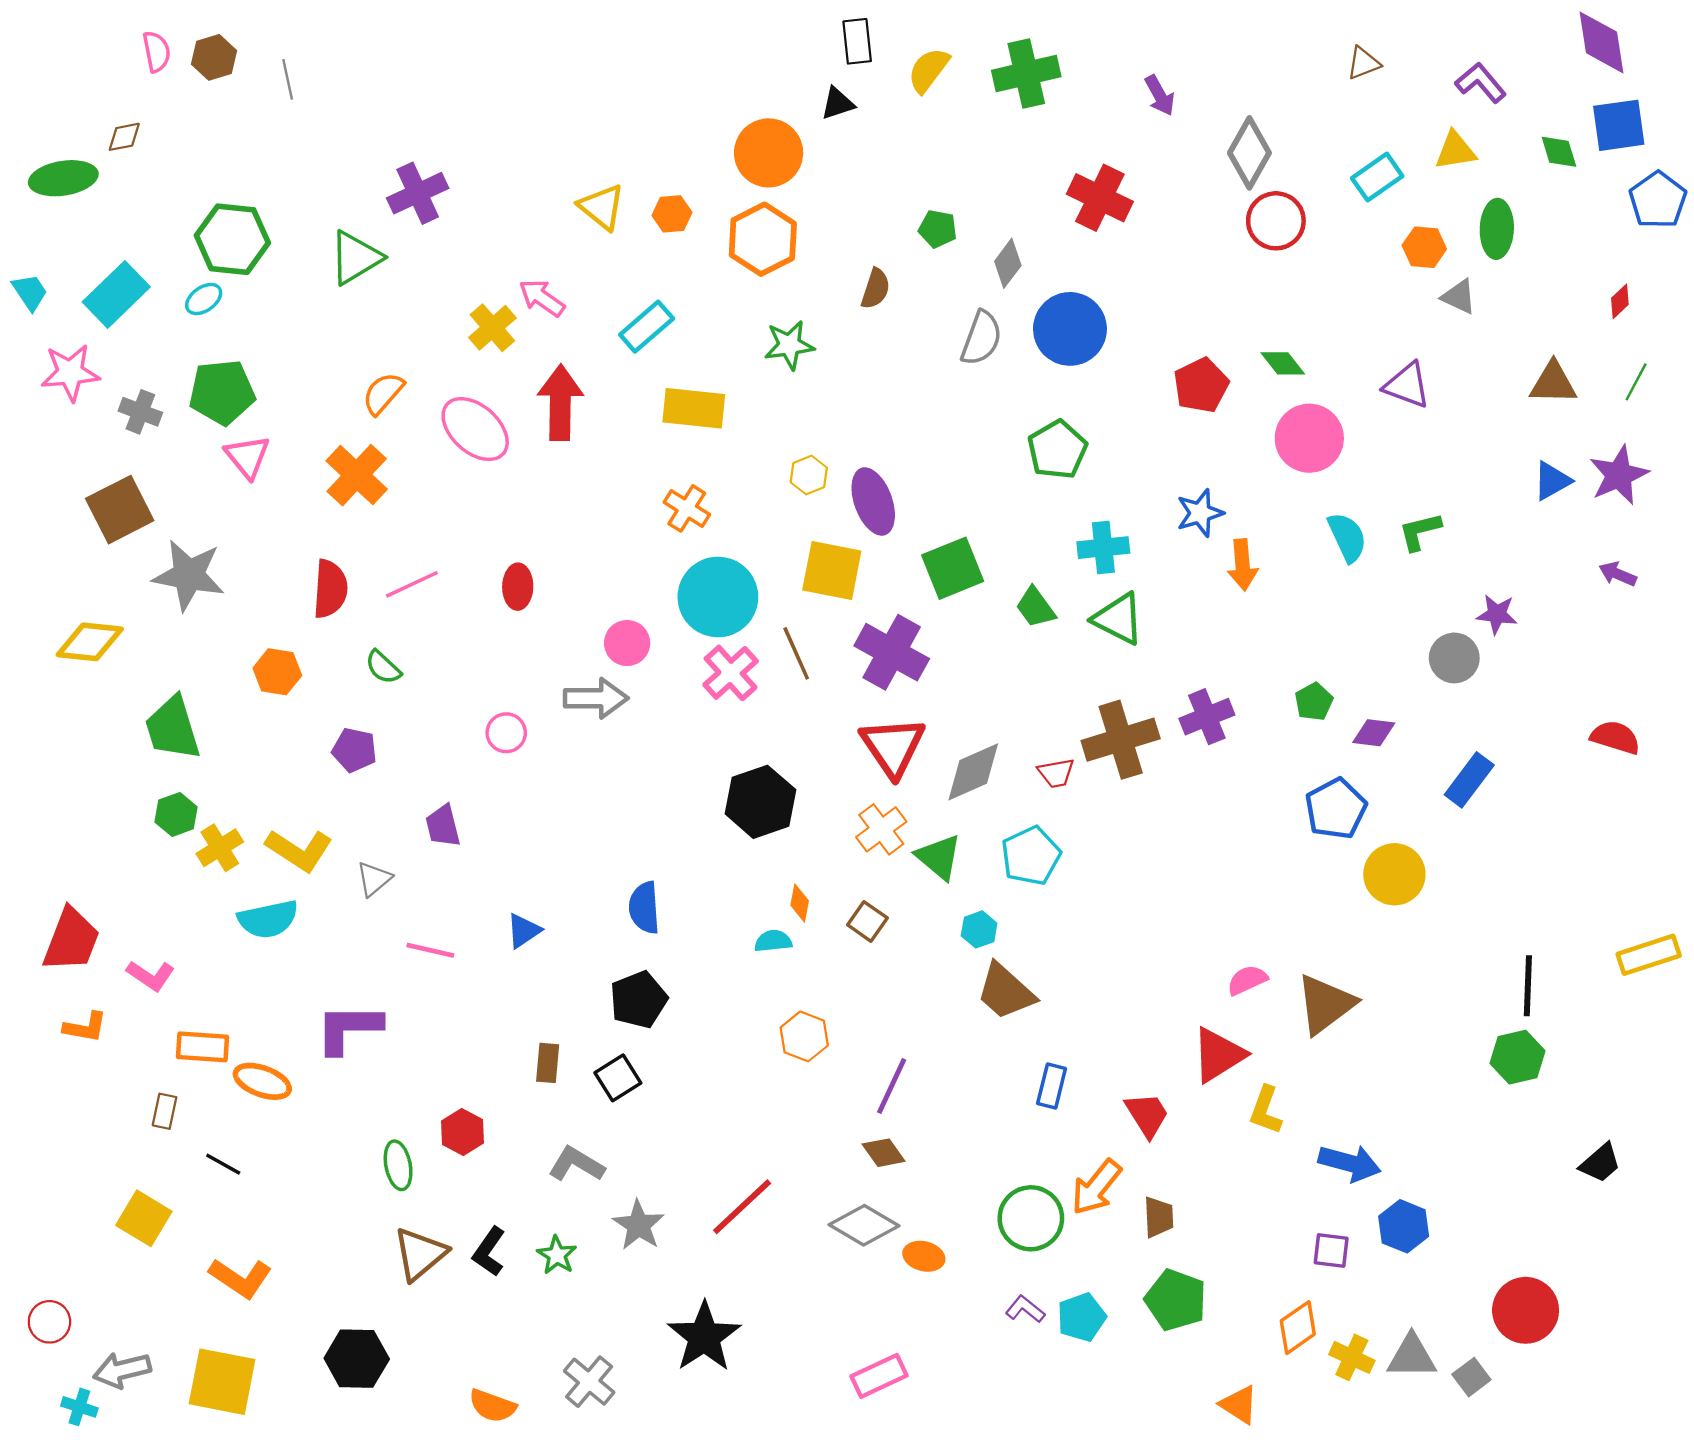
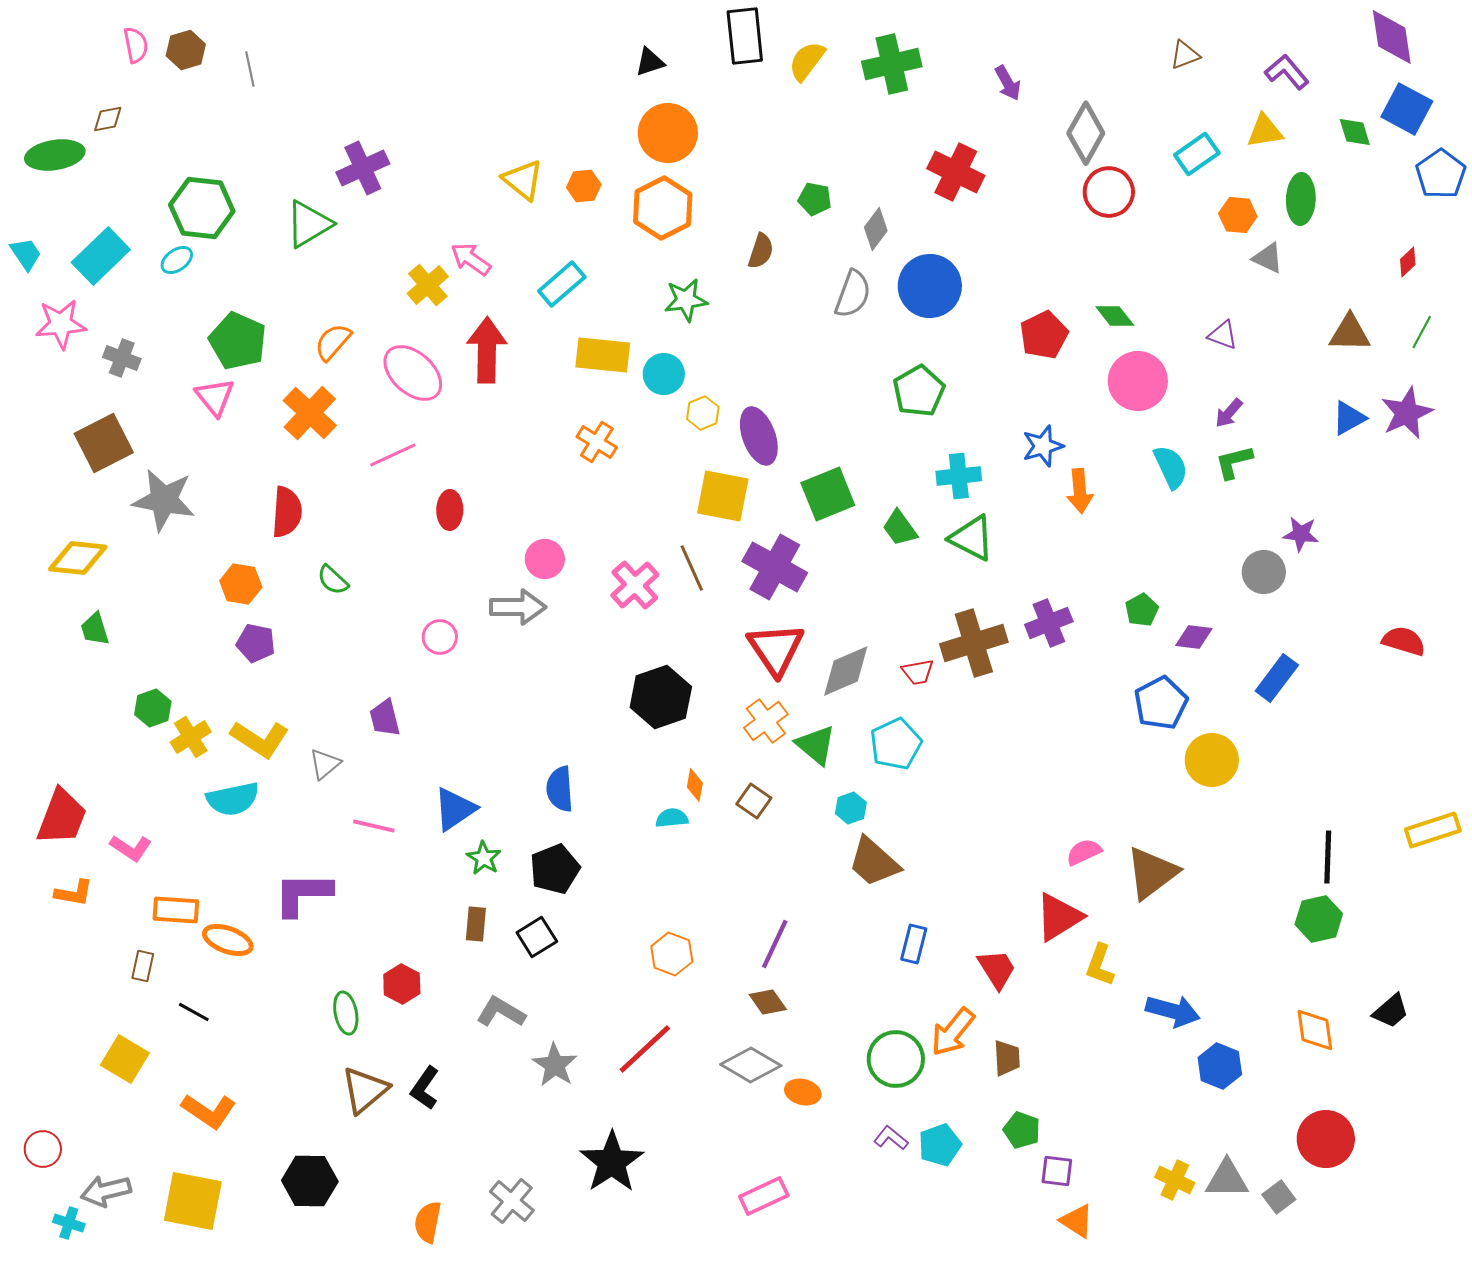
black rectangle: (857, 41) -> (745, 36), size x1.4
black triangle: (838, 103) -> (650, 62), moved
blue square: (1619, 125) -> (1407, 109), turned 36
purple triangle: (1407, 385) -> (1223, 335), size x0.7
green pentagon: (222, 392) -> (238, 341), moved, turned 30
purple arrow: (1618, 574) -> (1229, 413), moved, turned -72
pink line: (412, 584) -> (393, 455), moved
cyan circle: (718, 597) -> (664, 374), moved, size x0.6
green trapezoid: (173, 728) -> (95, 629), moved, size x0.6
purple pentagon: (354, 750) -> (256, 643), moved
blue triangle: (523, 931) -> (455, 809), size x1.4
orange hexagon: (804, 1036) -> (672, 954), moved
purple square: (1331, 1250) -> (1057, 1171), moved
green star: (557, 1255) -> (484, 858), moved
green pentagon: (1176, 1300) -> (1022, 1130), size x0.7
orange diamond: (1298, 1328) -> (1315, 1030), moved, turned -63
orange semicircle: (492, 1406) -> (428, 1222), turned 81

